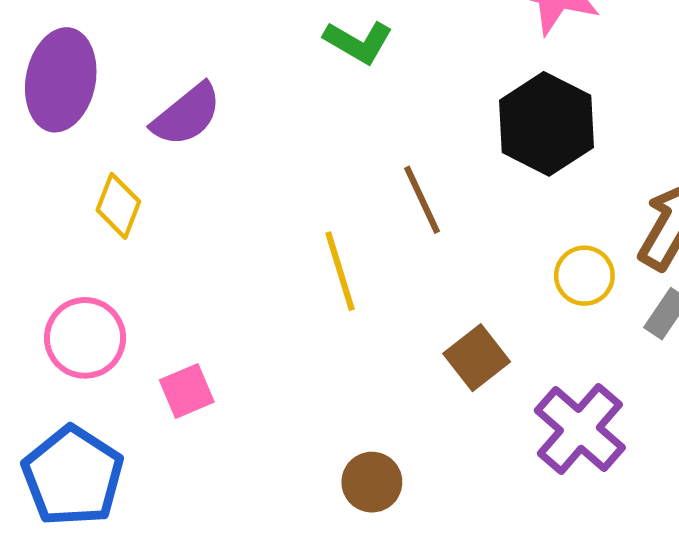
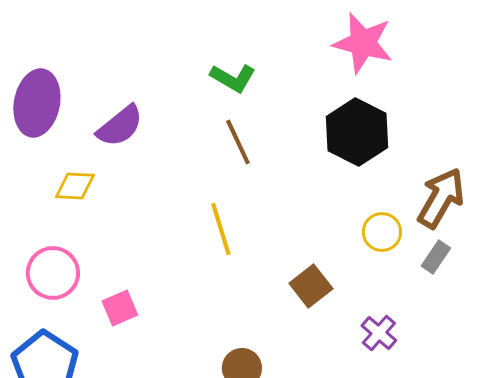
brown line: (422, 200) -> (238, 142), moved
yellow diamond: (118, 206) -> (75, 186), turned 72
purple cross: (580, 429) -> (379, 333), size x0.6

